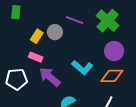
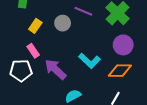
yellow rectangle: (37, 36) -> (35, 26), moved
pink rectangle: (36, 57) -> (33, 51), moved, turned 32

